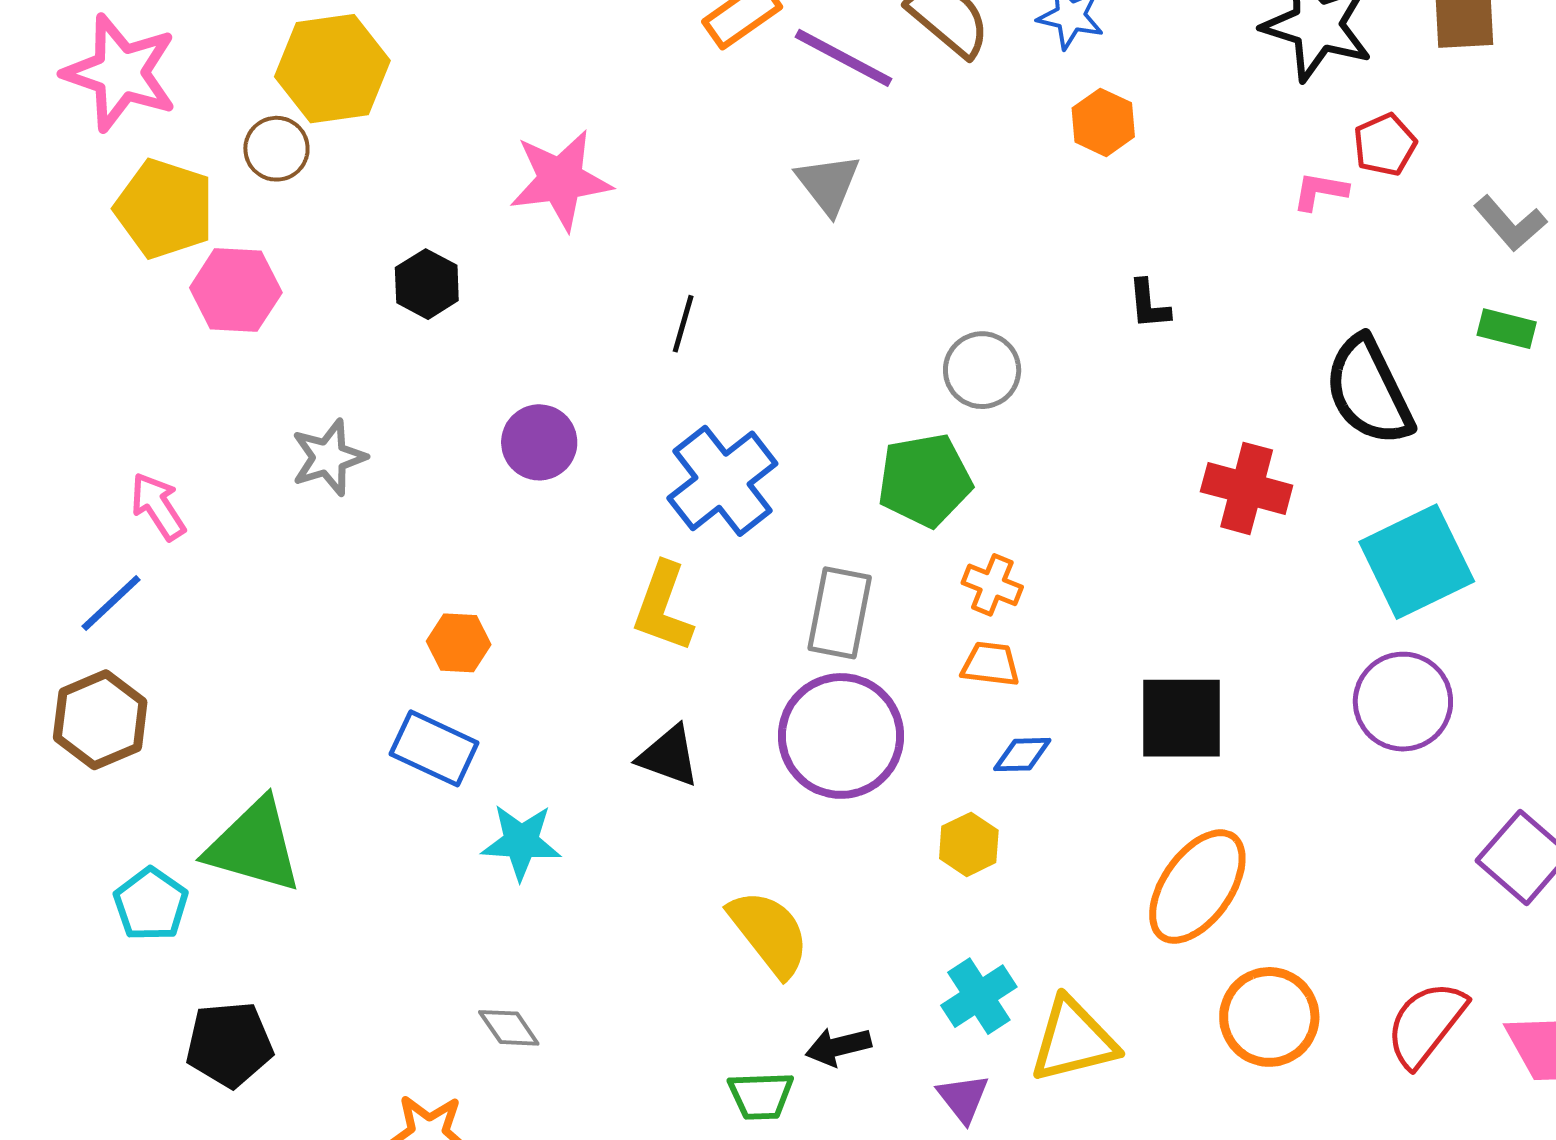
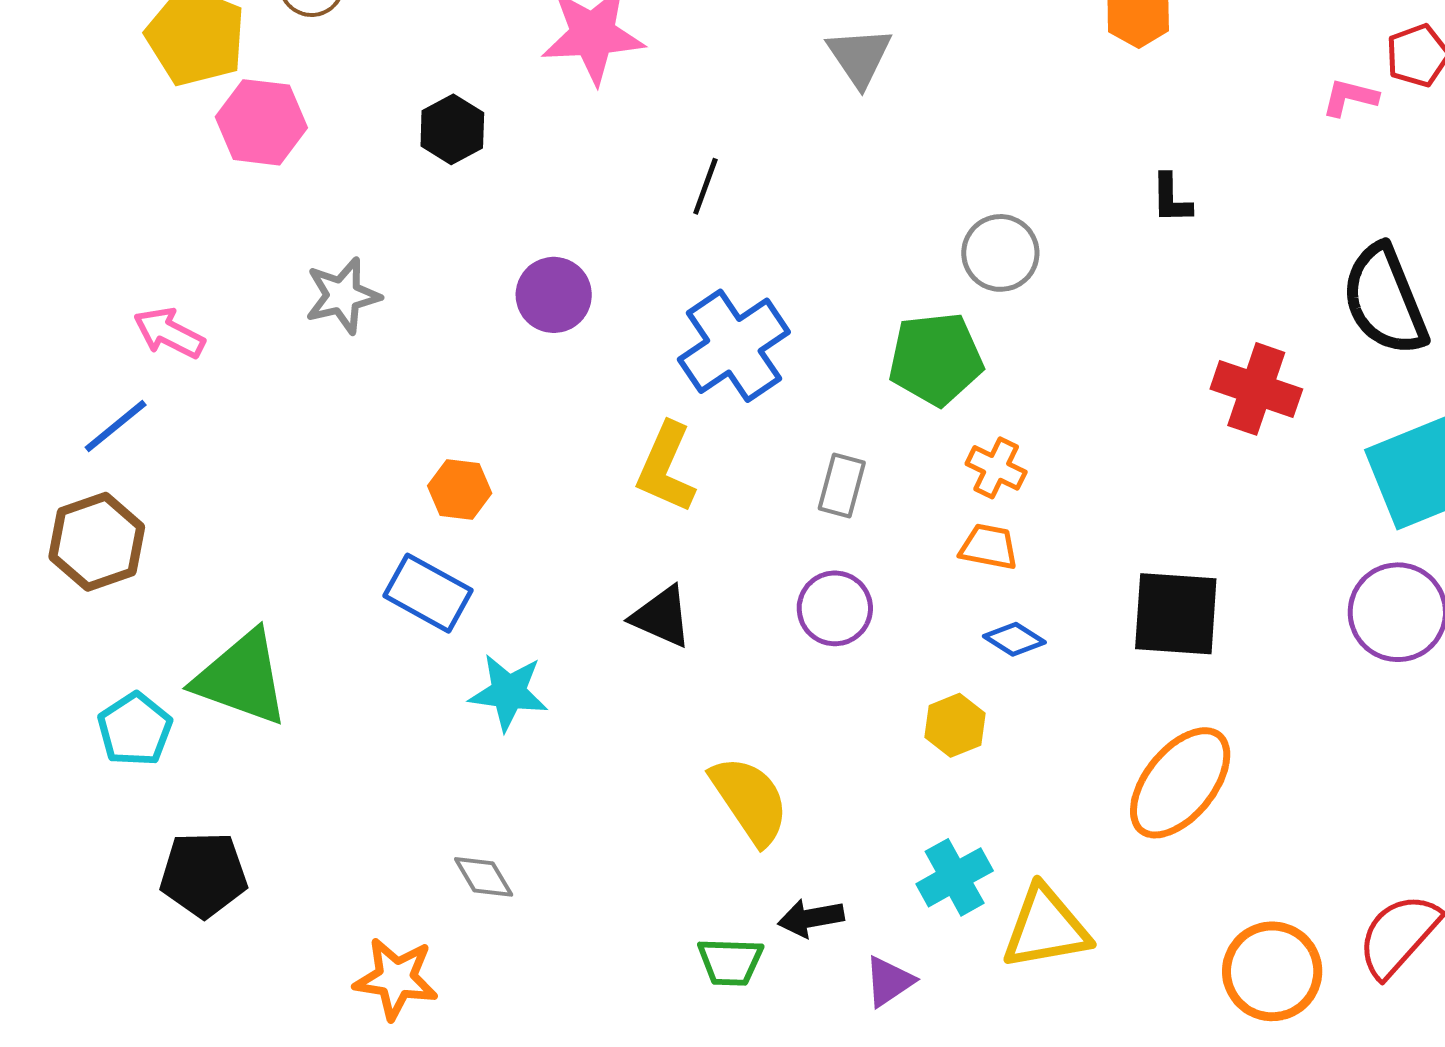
pink arrow: (158, 506) -> (169, 333), turned -34
gray rectangle: (840, 613) -> (842, 485), size x0.7
purple circle: (841, 736) -> (835, 608), size x0.6
blue diamond: (1022, 755) -> (1014, 639), turned 30
orange circle: (1269, 1017) -> (1272, 971), moved
purple triangle: (963, 1098) -> (889, 981), moved, turned 30

